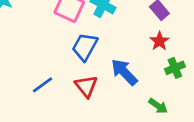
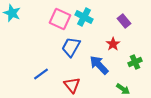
red star: (159, 41) -> (113, 44), moved
red triangle: (86, 86) -> (72, 85), moved

